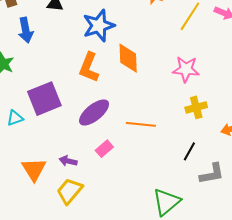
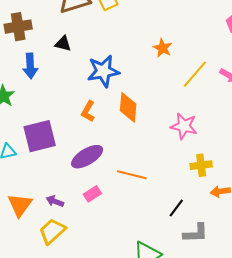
orange L-shape: (89, 67) -> (88, 111), size x0.7
yellow cross: (196, 107) -> (201, 165), moved

